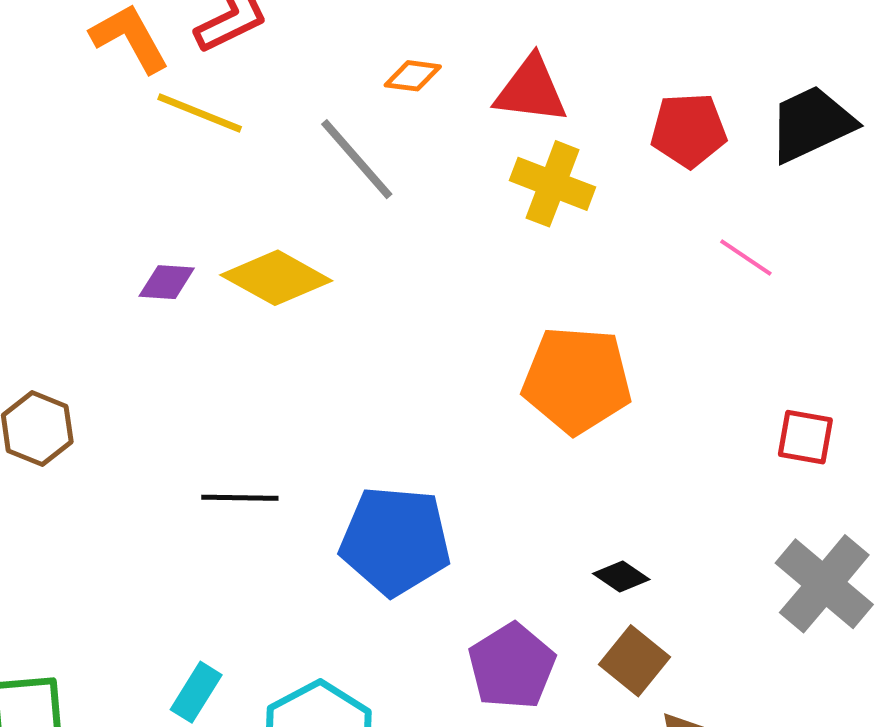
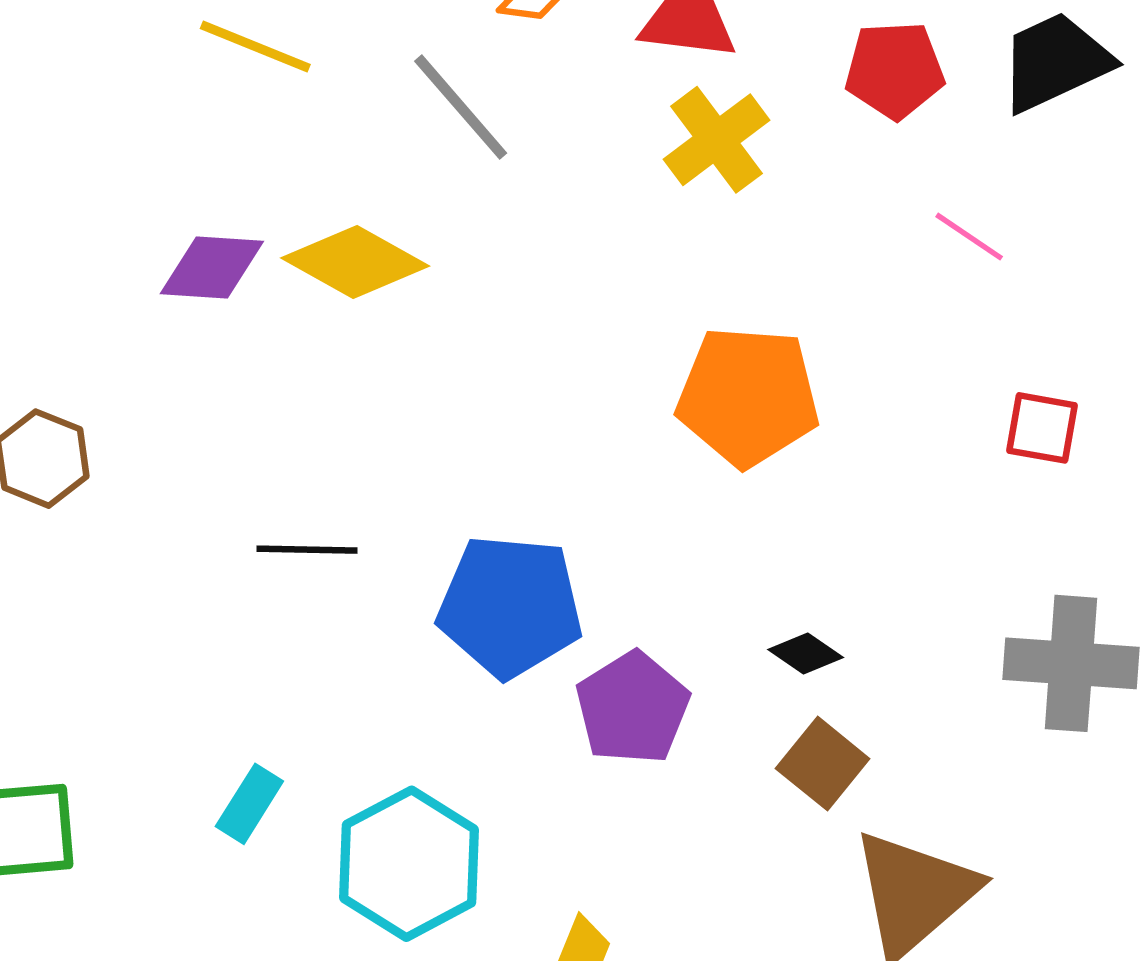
yellow cross: (553, 184) -> (717, 140), turned 32
purple diamond: (167, 282) -> (212, 268), size x1.4
red square: (805, 437) -> (1042, 428), moved
gray cross: (824, 584) -> (1071, 663), turned -36
purple pentagon: (512, 666) -> (633, 708), moved

